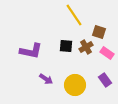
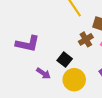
black square: (66, 46) -> (65, 60), moved, turned 32

